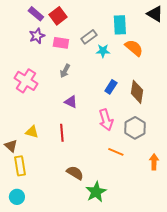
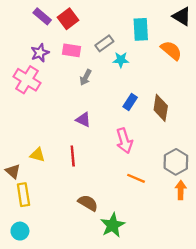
purple star: (37, 36) -> (40, 53), moved
orange semicircle: (134, 48) -> (171, 50), moved
gray arrow: (65, 71) -> (86, 77), moved
pink cross: (26, 81) -> (27, 80), moved
gray hexagon: (135, 128) -> (176, 162), moved

